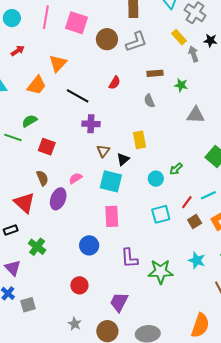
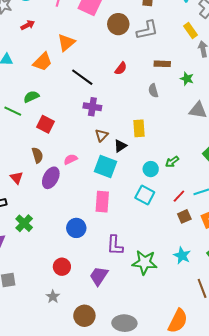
red triangle: (24, 203) -> (17, 178), size x0.6
cyan square: (161, 214) -> (145, 195), moved, turned 36
purple trapezoid: (119, 302) -> (99, 276), moved
gray star: (75, 324) -> (53, 297), moved

